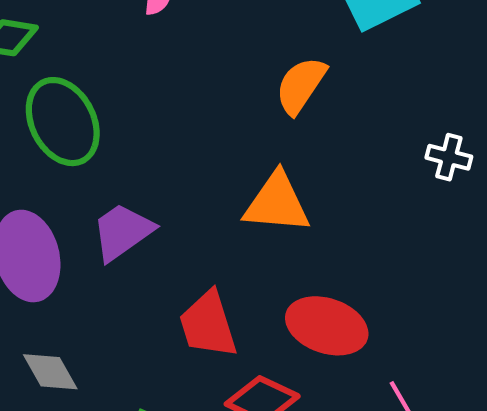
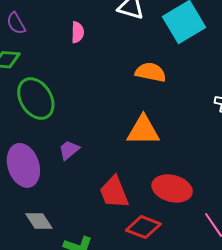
orange semicircle: (301, 85) -> (151, 72), turned 72
purple trapezoid: (122, 232) -> (69, 150), size x0.7

